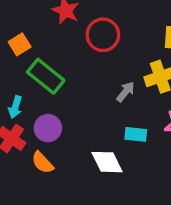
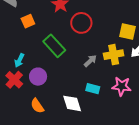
green rectangle: (46, 76) -> (54, 46), moved
orange semicircle: (43, 163) -> (37, 106), moved

